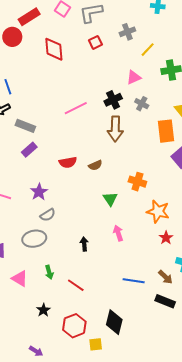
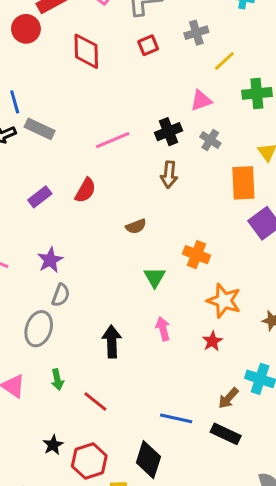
gray rectangle: (25, 126) -> (40, 129), moved
brown arrow: (115, 129) -> (169, 175), size x0.7
red semicircle: (68, 162) -> (85, 190), moved, turned -54
gray semicircle: (48, 215) -> (61, 295), turned -42
red star: (166, 238) -> (212, 341), moved
gray ellipse: (34, 239) -> (39, 329), turned -65
black arrow: (84, 244) -> (112, 341), size x1.5
brown arrow: (165, 277) -> (228, 398), turned 84
blue line: (134, 281) -> (176, 418), moved
black star: (43, 310) -> (53, 445), moved

